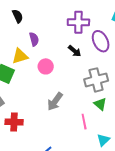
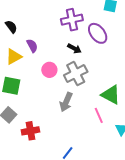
yellow triangle: (20, 56) -> (14, 57), moved
gray cross: (96, 80) -> (76, 74), moved
green triangle: (100, 104) -> (111, 95), size x1.5

